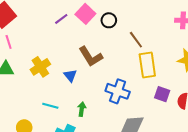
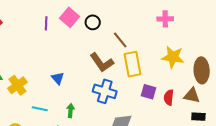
purple line: (61, 19) -> (46, 23), turned -48
brown L-shape: (91, 57) -> (102, 62), moved
yellow cross: (40, 67) -> (17, 85), moved

